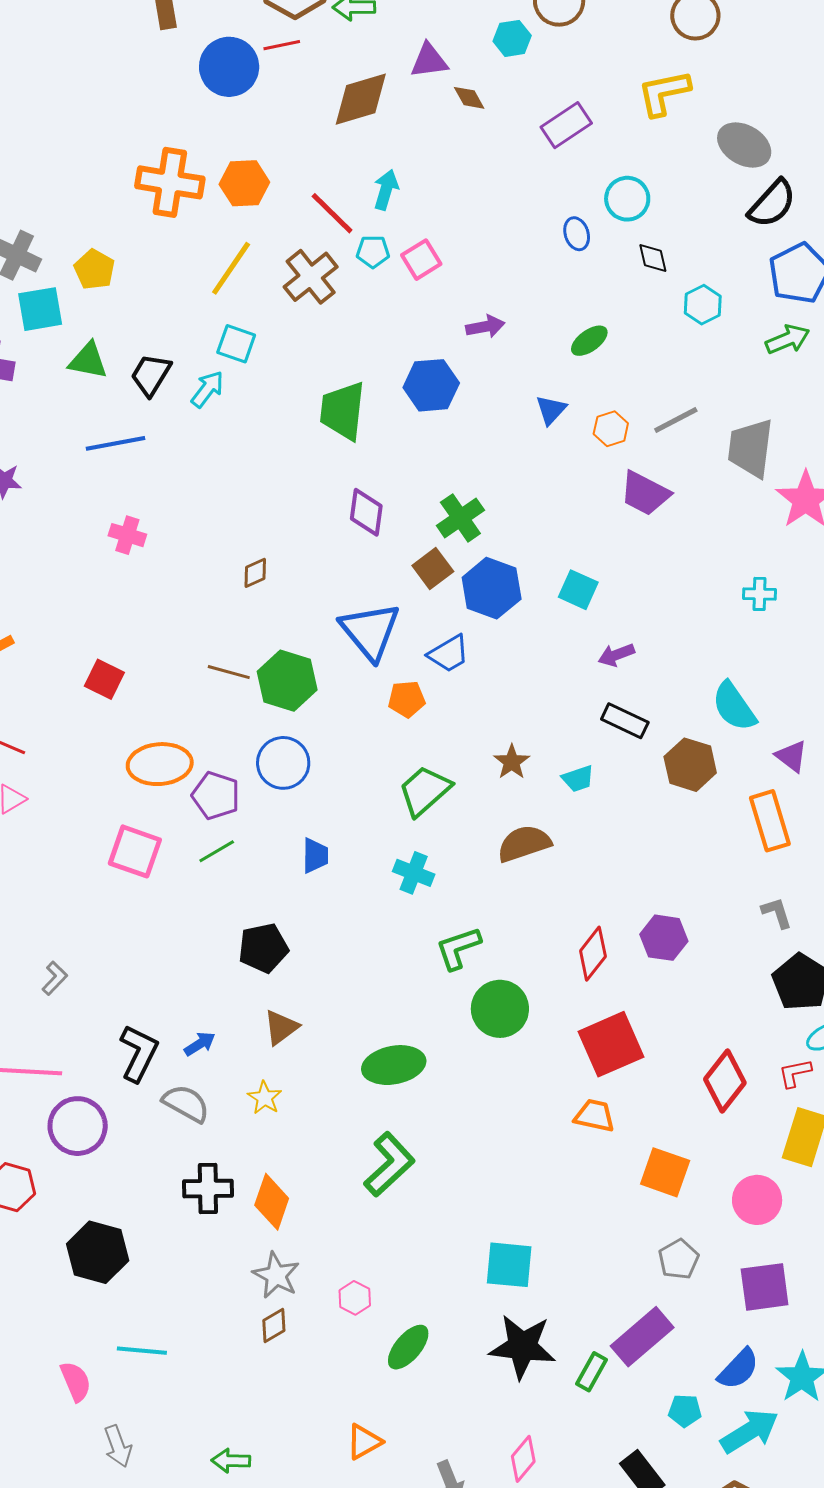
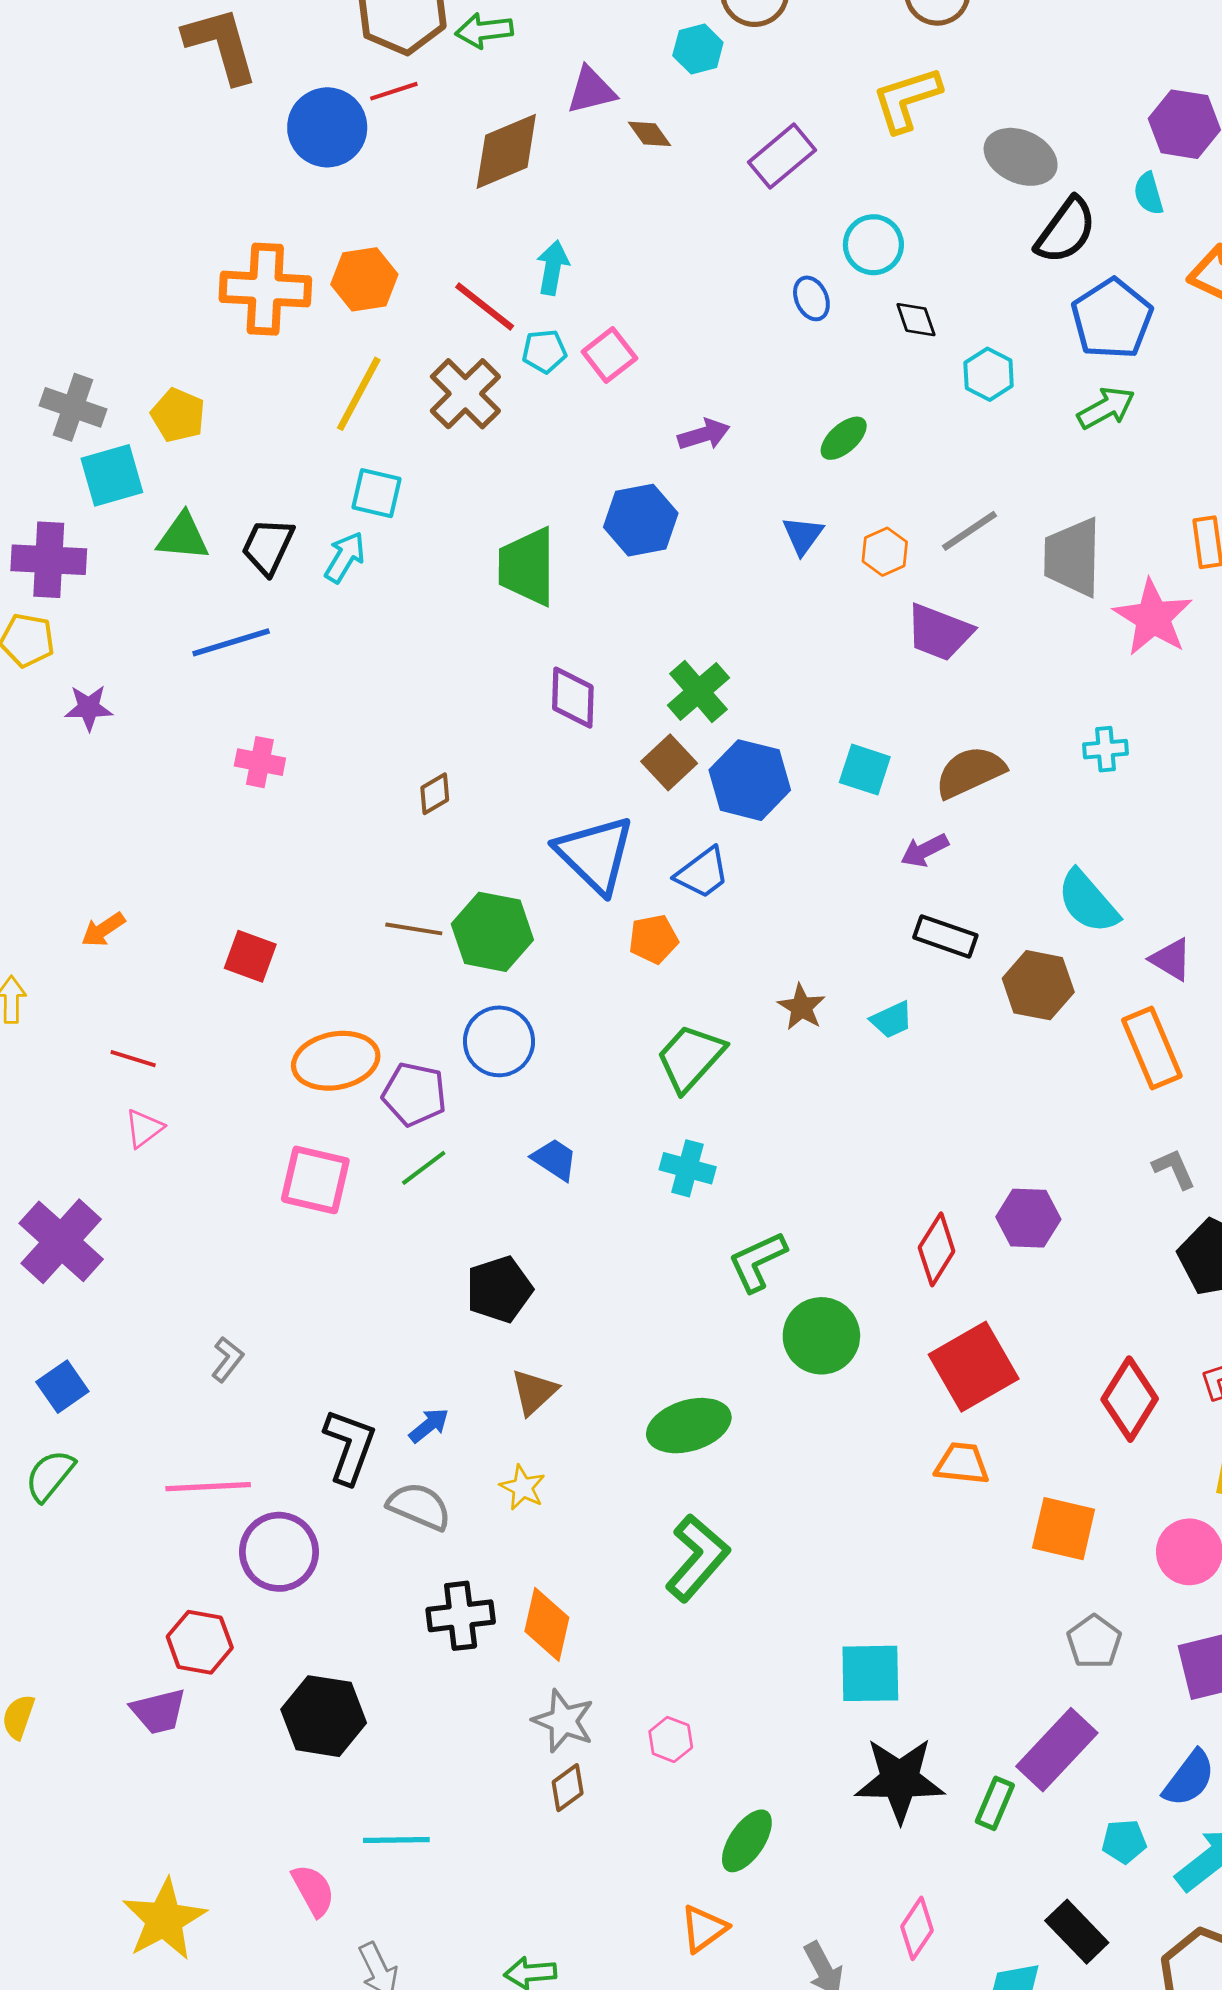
brown semicircle: (524, 844) -> (970, 772), moved
blue trapezoid: (315, 856) -> (555, 1159), turned -51
green ellipse: (408, 1347) -> (747, 1841), moved

